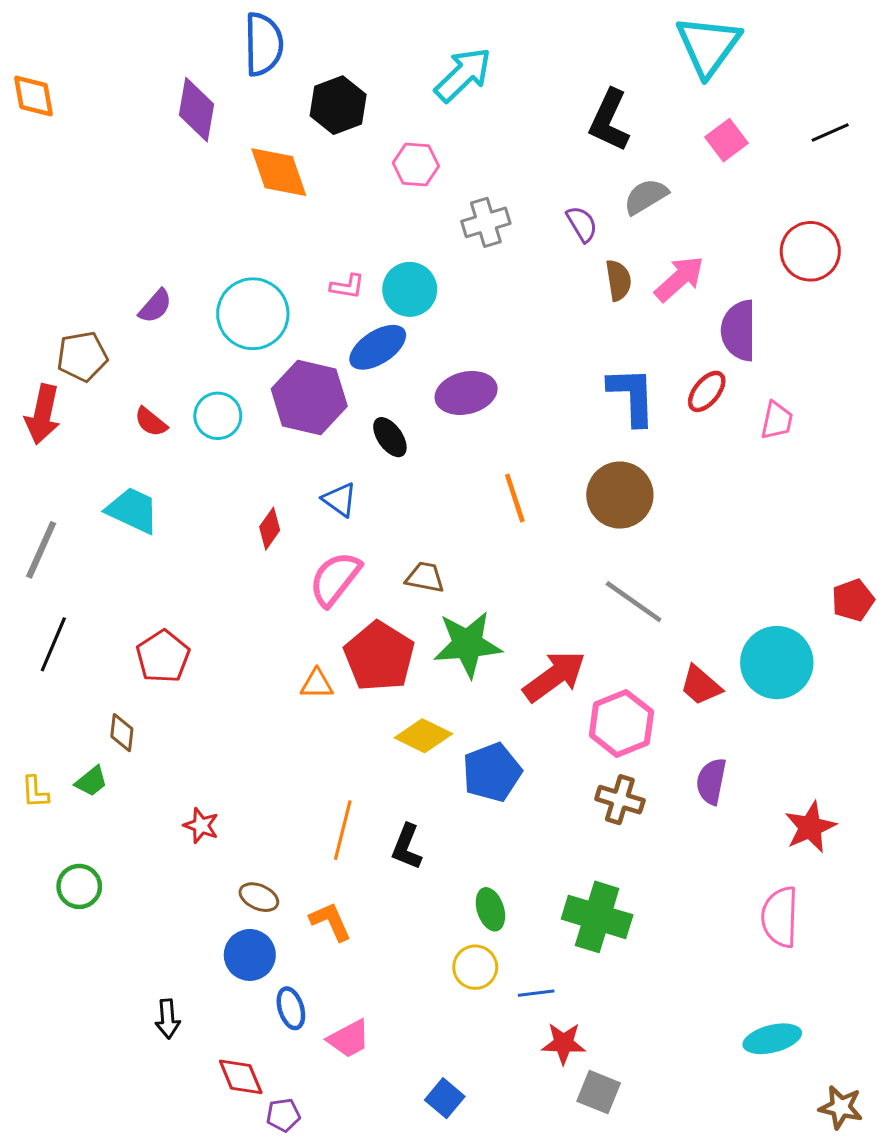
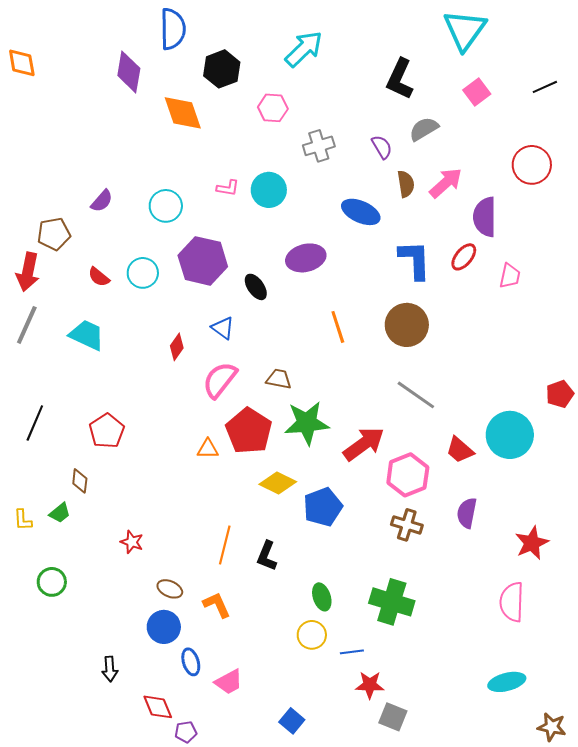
cyan circle: (253, 314) -> (166, 206), size x0.7
blue ellipse: (378, 347) -> (361, 212), moved, turned 57
gray line: (41, 550) -> (27, 325), moved

